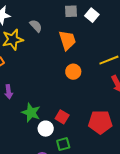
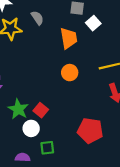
white square: (92, 15) -> (93, 23), moved
red square: (62, 117) -> (41, 110), moved

